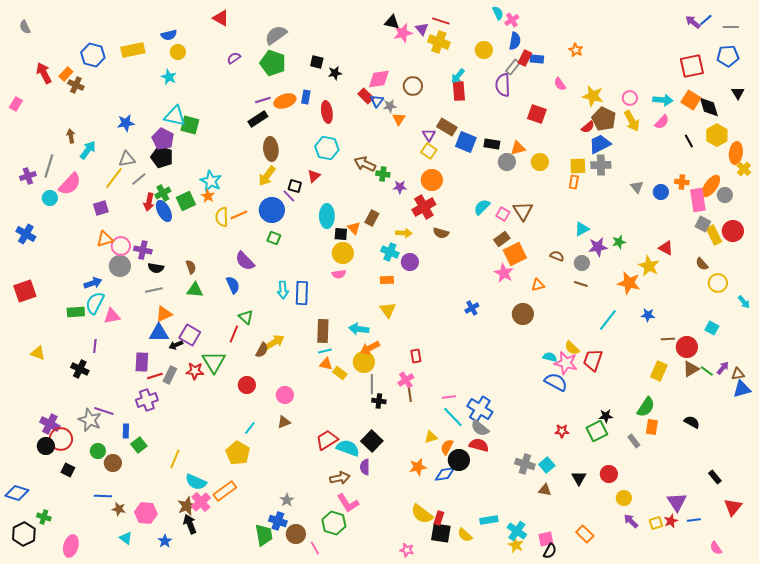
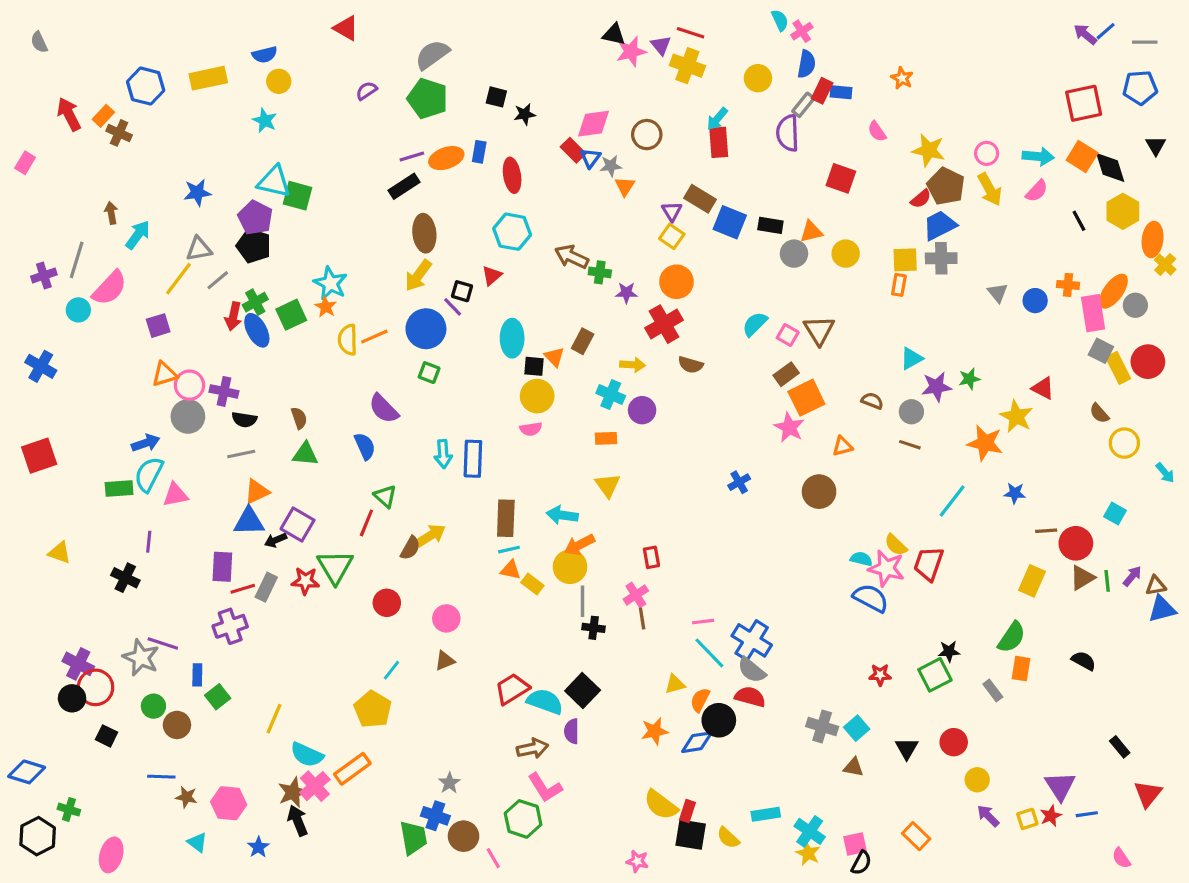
green line: (707, 371) -> (1107, 581), turned 48

